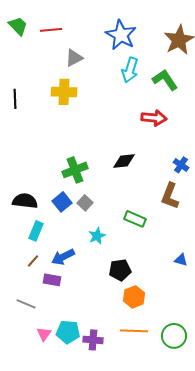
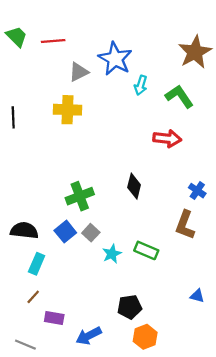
blue star: (121, 35) -> (115, 59), moved
cyan arrow: (130, 70) -> (141, 85), size x0.7
black diamond: (124, 161) -> (134, 186), turned -70
cyan star: (97, 236) -> (112, 254), moved
blue arrow: (63, 257) -> (89, 336), moved

